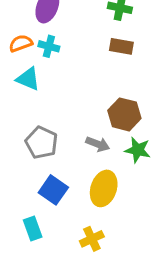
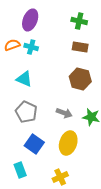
cyan triangle: (28, 79) -> (24, 79), moved
brown hexagon: (124, 114) -> (80, 79), moved

